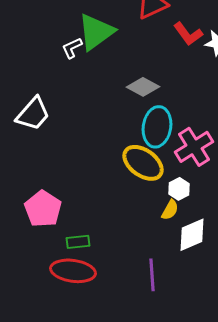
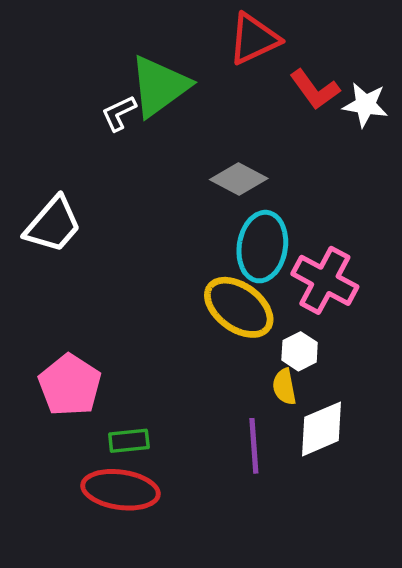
pink cross: (194, 147) -> (325, 280), turned -30
yellow semicircle: (170, 210) -> (284, 387), turned 140
purple line: (152, 275) -> (254, 446), moved

